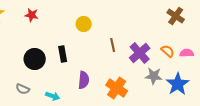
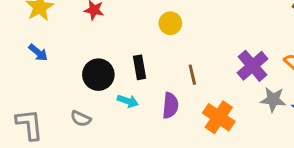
brown line: (113, 45) -> (192, 75), moved
cyan arrow: (53, 96) -> (128, 101), moved

